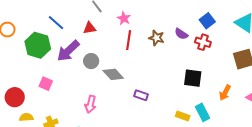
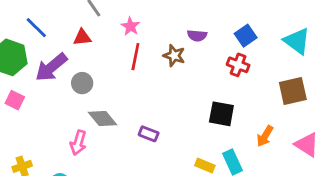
purple semicircle: (181, 34) -> (197, 36), moved, turned -32
gray diamond: (113, 74) -> (103, 118), moved
pink square: (46, 84) -> (15, 100), moved

